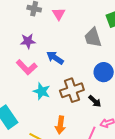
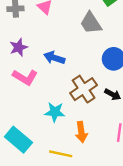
cyan star: (42, 91) -> (55, 112), moved

